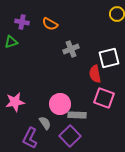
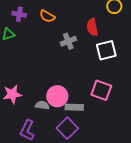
red semicircle: (95, 74) -> (92, 27), moved
gray semicircle: (45, 123) -> (42, 105), moved, turned -48

